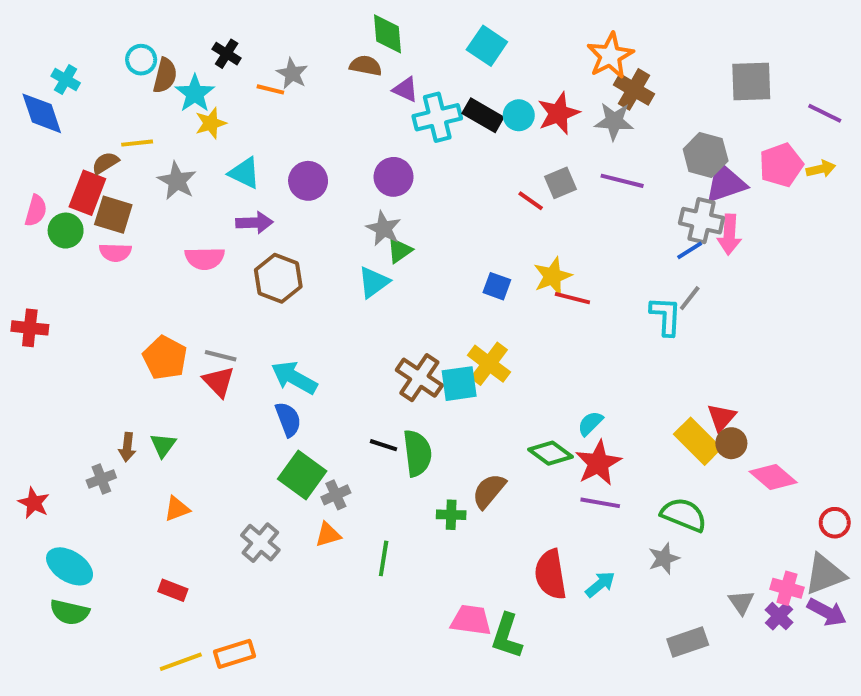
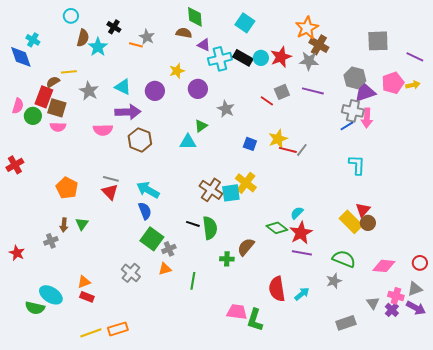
cyan circle: (141, 60) -> (71, 16), moved
yellow star: (211, 123) -> (177, 71), moved
purple arrow: (254, 223) -> (128, 112), size x1.4
gray star: (384, 229) -> (226, 109), moved
cyan triangle: (374, 282) -> (188, 142), turned 36
gray line: (690, 298) -> (302, 150), moved
cyan L-shape: (666, 316) -> (357, 165), moved
red cross: (30, 328) -> (15, 165), turned -36
orange pentagon: (165, 358) -> (67, 188), moved
pink diamond: (773, 477) -> (384, 266), moved, turned -35
orange triangle: (177, 509) -> (84, 282), moved
cyan ellipse: (70, 566) -> (51, 295), moved
gray triangle: (825, 574) -> (415, 289), size x0.7

